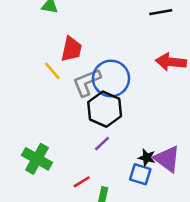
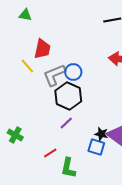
blue circle: (111, 78) -> (73, 72), size x0.6
green cross: (37, 159) -> (15, 135), size x0.7

